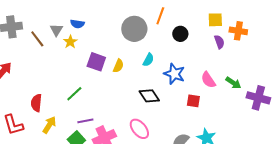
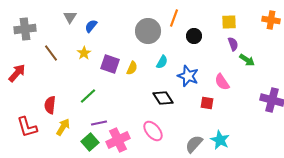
blue semicircle: (77, 24) -> (91, 26), turned 120
gray triangle: (56, 30) -> (70, 17), moved
orange cross: (238, 31) -> (271, 20), moved
brown line: (37, 39) -> (51, 53), moved
yellow star: (70, 42) -> (84, 53), moved
green arrow: (233, 83) -> (247, 60), moved

